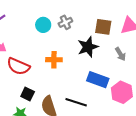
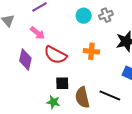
black square: (28, 94) -> (62, 83), turned -32

